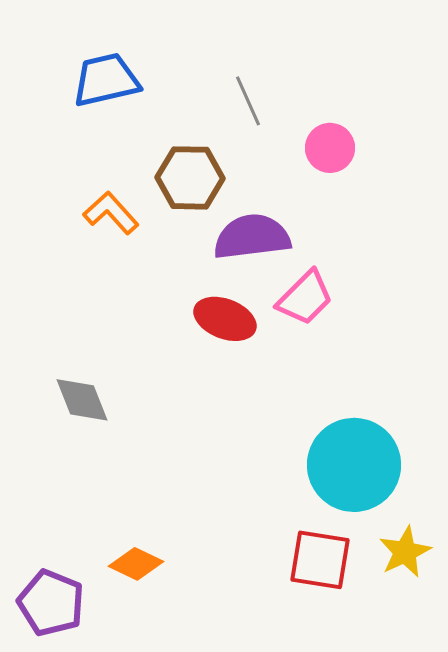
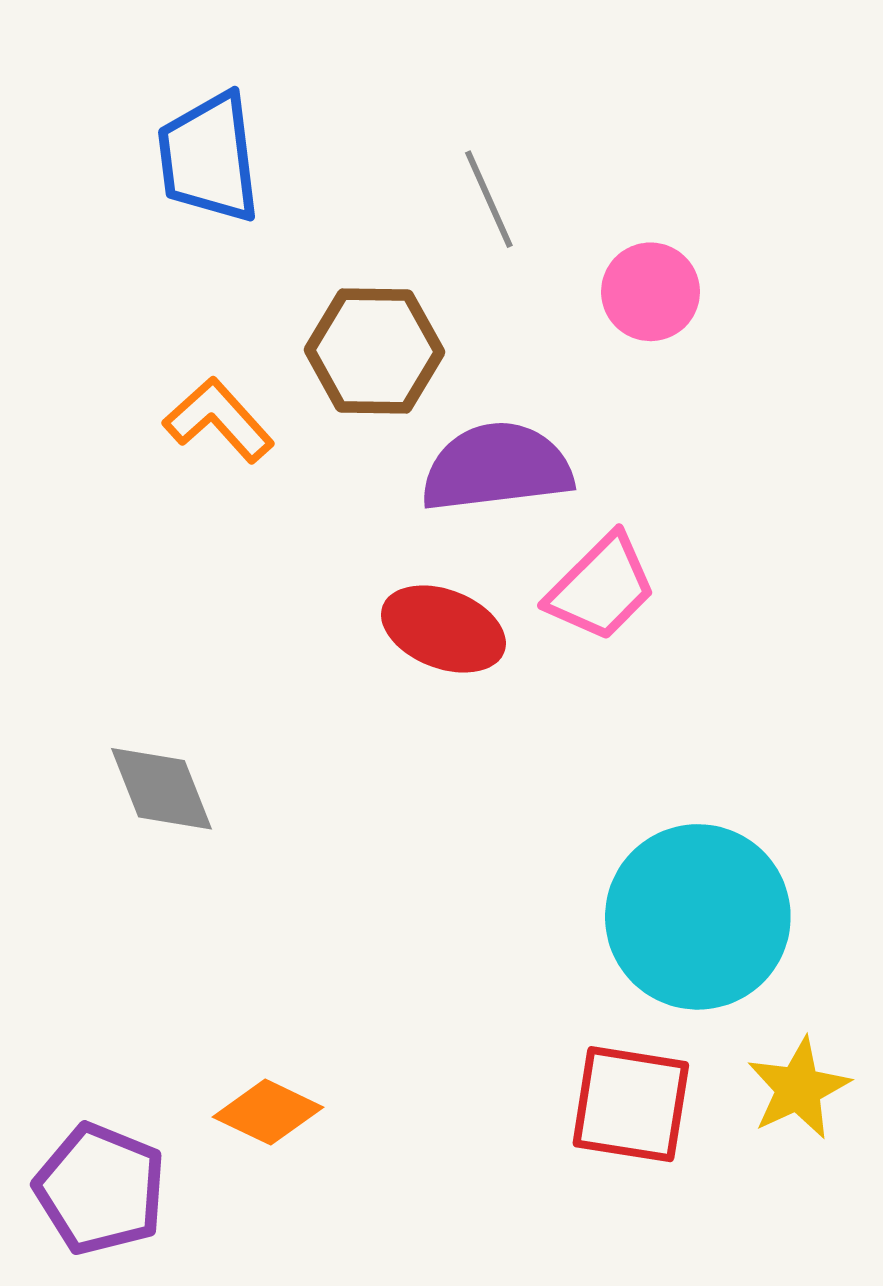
blue trapezoid: (106, 80) -> (209, 158), turned -84

